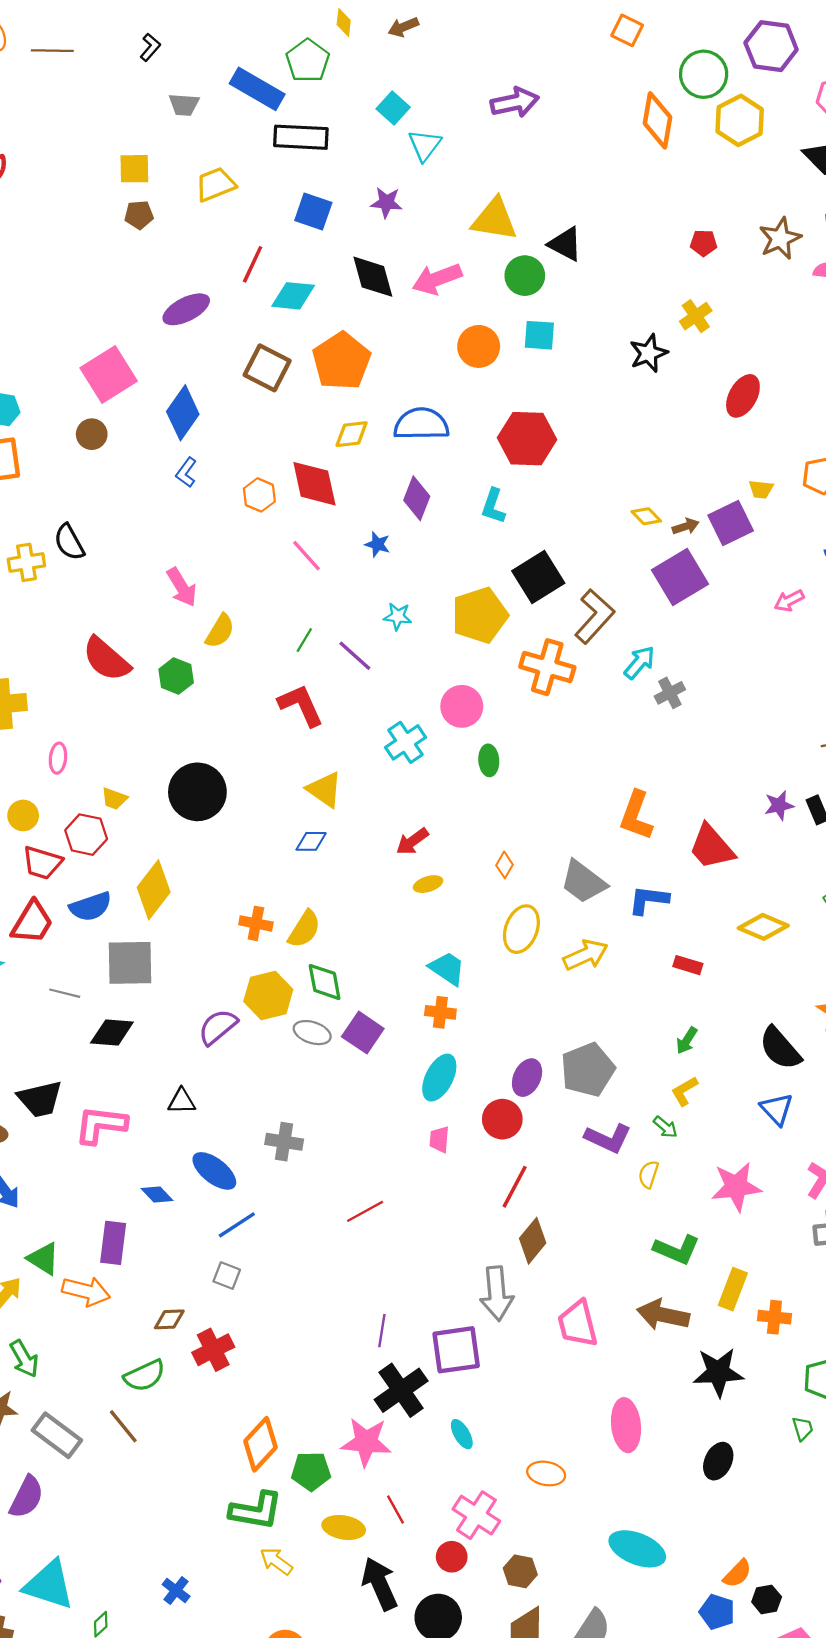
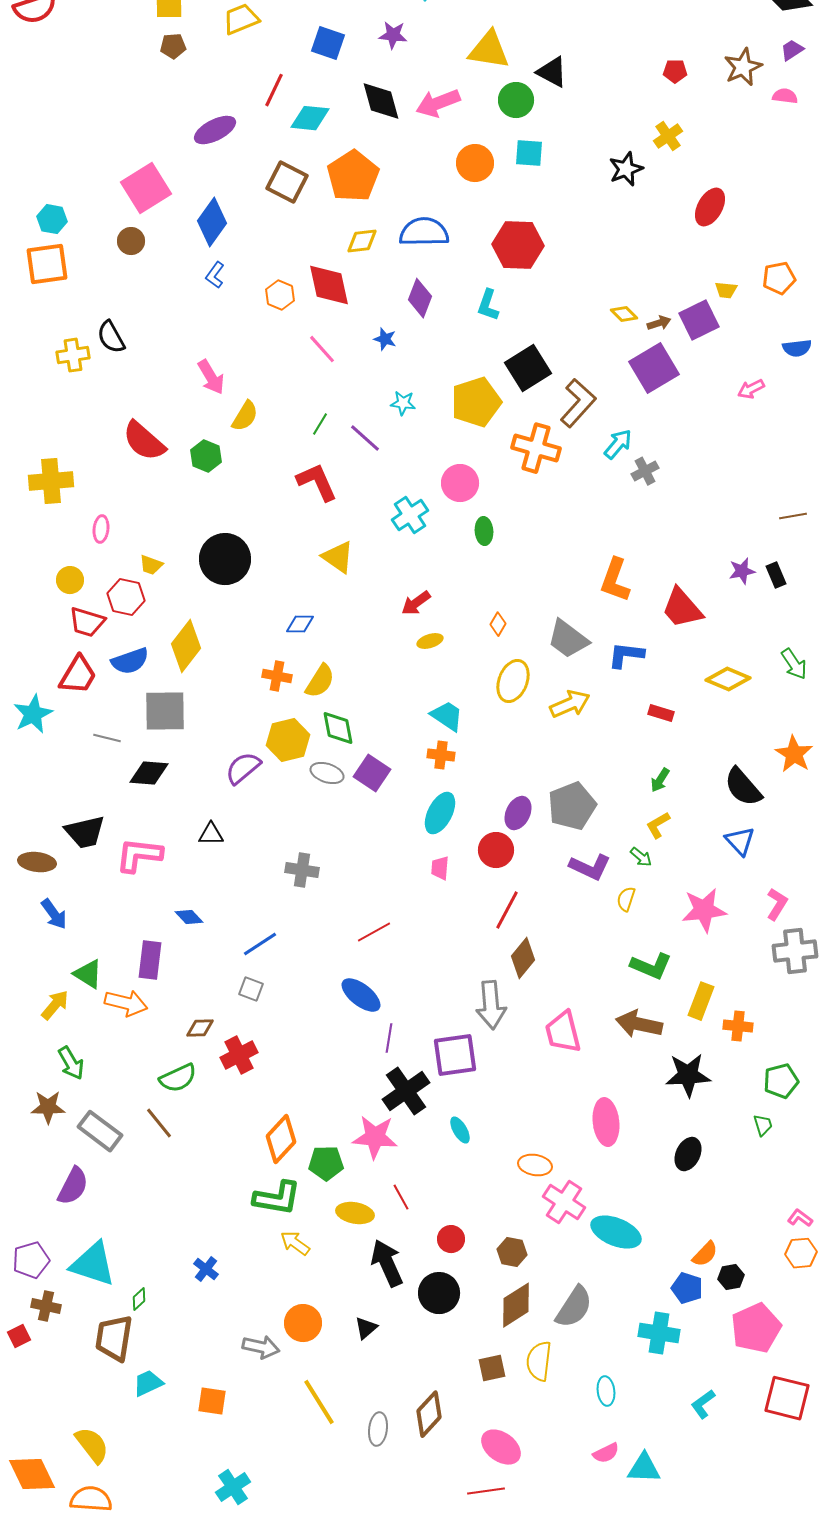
blue diamond: (311, 841) -> (300, 624), moved
blue ellipse: (214, 1171) -> (361, 995), moved
pink cross: (476, 1515) -> (564, 1202), moved

